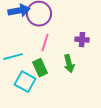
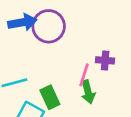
pink line: (45, 43) -> (84, 75), moved

